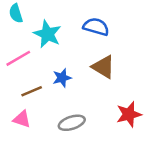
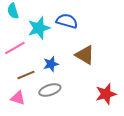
blue semicircle: (96, 27) -> (67, 21), moved
cyan star: (47, 34) -> (39, 28), turned 30
gray ellipse: (72, 123) -> (50, 90), moved

